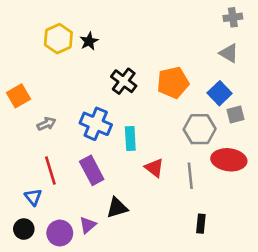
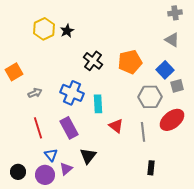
red ellipse: (229, 160) -> (172, 120), turned -45
blue triangle: (33, 197) -> (51, 155), moved
black triangle: (117, 208) -> (88, 156), turned -36

